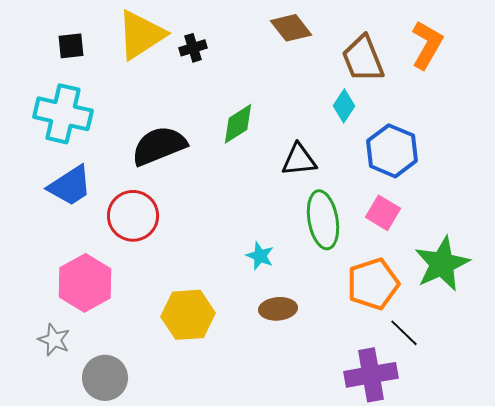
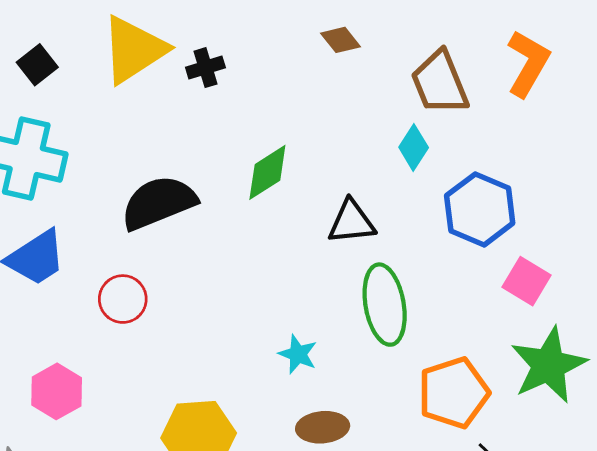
brown diamond: (291, 28) -> (341, 40), size x0.7
black square: (71, 46) -> (37, 65), turned -32
pink square: (383, 213) -> (527, 281), moved
red circle: (133, 216) -> (123, 299), size x0.7
pink hexagon: (85, 283) -> (57, 391), size x0.7

